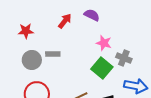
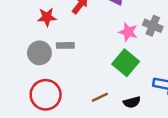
red star: (26, 31) -> (47, 17), moved
gray cross: (124, 58) -> (153, 26), moved

